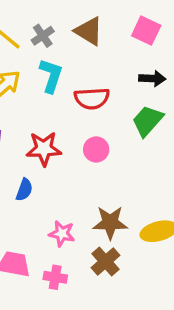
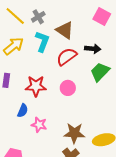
brown triangle: (89, 31) -> (65, 30), moved
black arrow: (152, 79) -> (93, 49), moved
red semicircle: (92, 98) -> (67, 57), turned 145
pink star: (62, 234) -> (39, 125), moved

